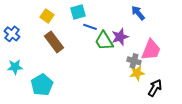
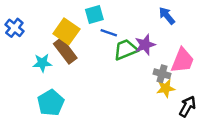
yellow square: (47, 16) -> (66, 31), moved, size x1.5
blue cross: (12, 34) -> (14, 28), moved
green trapezoid: (104, 41) -> (126, 50), turned 100
cyan star: (15, 67) -> (42, 63), moved

